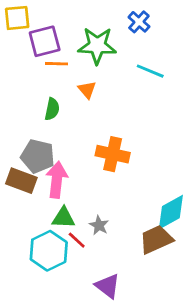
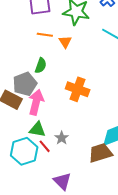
orange line: (57, 64) -> (45, 35), moved
green semicircle: (52, 109) -> (41, 65), moved
gray pentagon: (38, 156) -> (25, 84), turned 30

